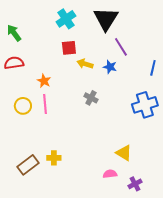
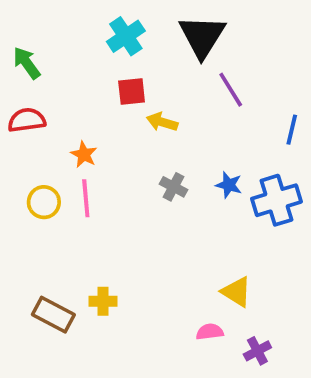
blue star: (110, 67) -> (229, 185), moved
brown rectangle: (28, 165) -> (53, 315), turned 65

